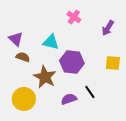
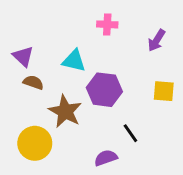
pink cross: (74, 17) -> (107, 24), turned -32
purple semicircle: (69, 99) -> (106, 158), moved

